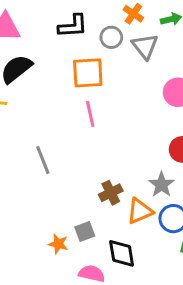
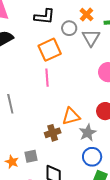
orange square: (88, 73) -> (50, 50), turned -30
orange triangle: (140, 211) -> (71, 116), moved

